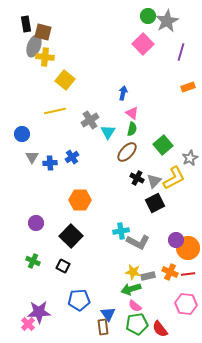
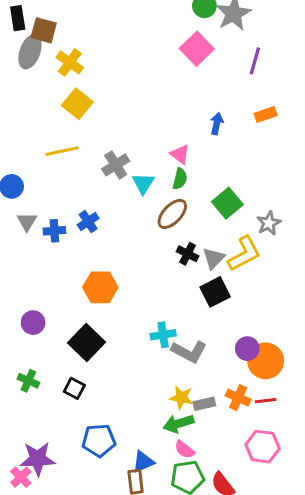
yellow cross: (45, 57) -> (70, 62), moved, turned 30
blue arrow: (123, 93) -> (217, 124), moved
blue triangle: (108, 314) -> (143, 462), turned 42

